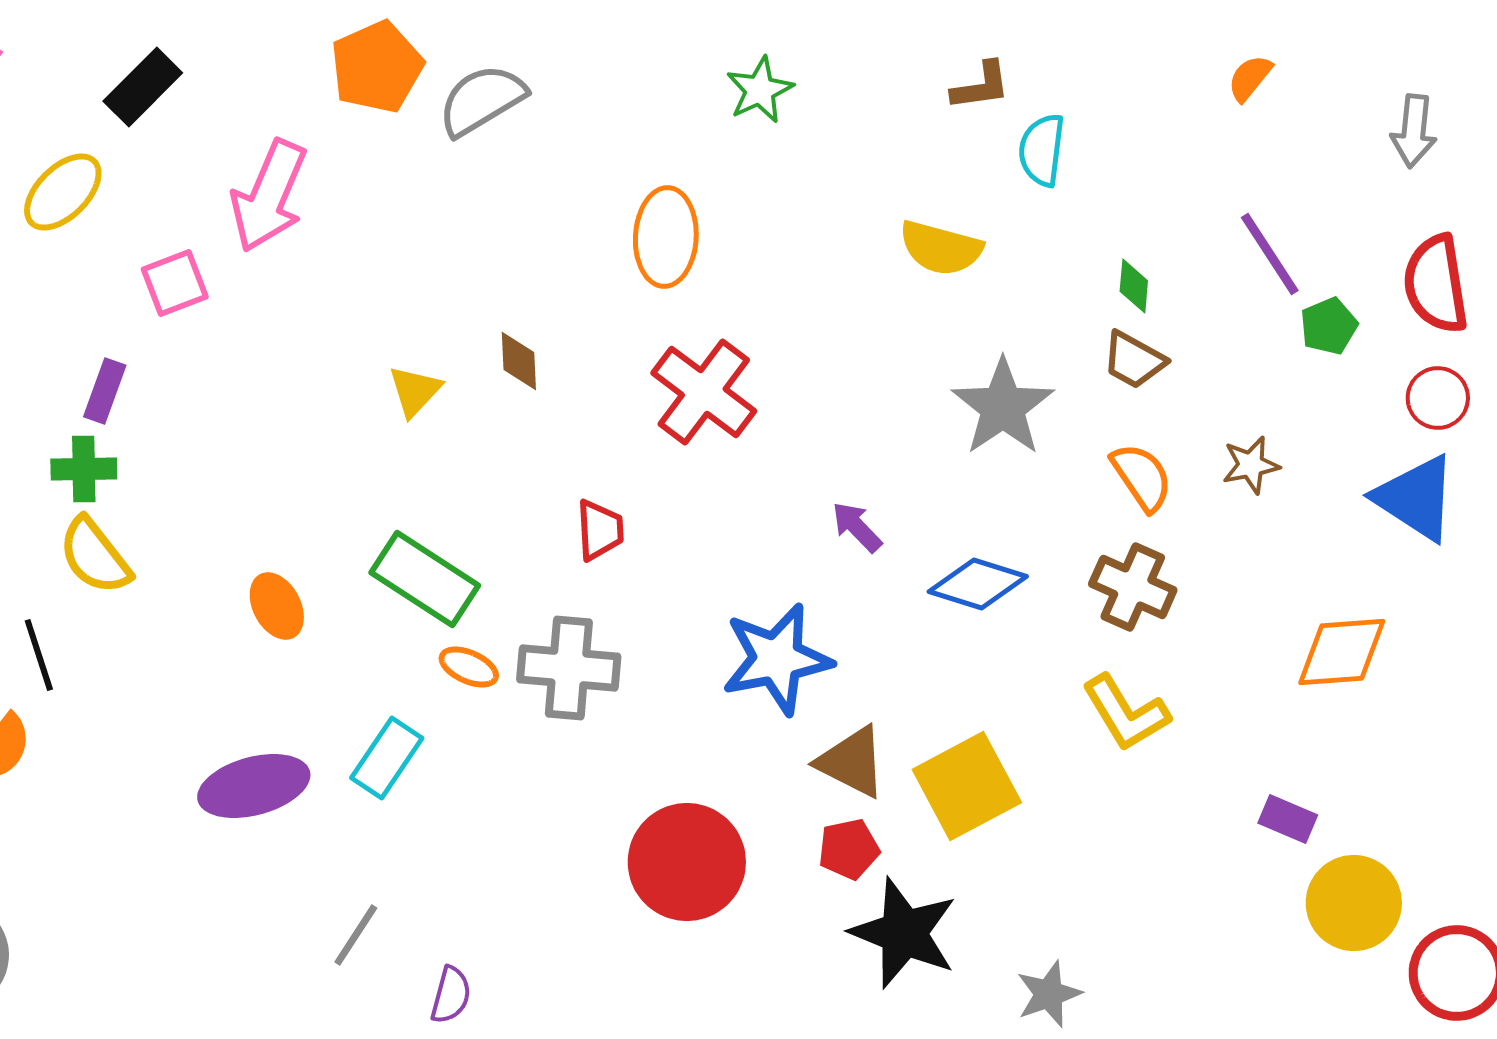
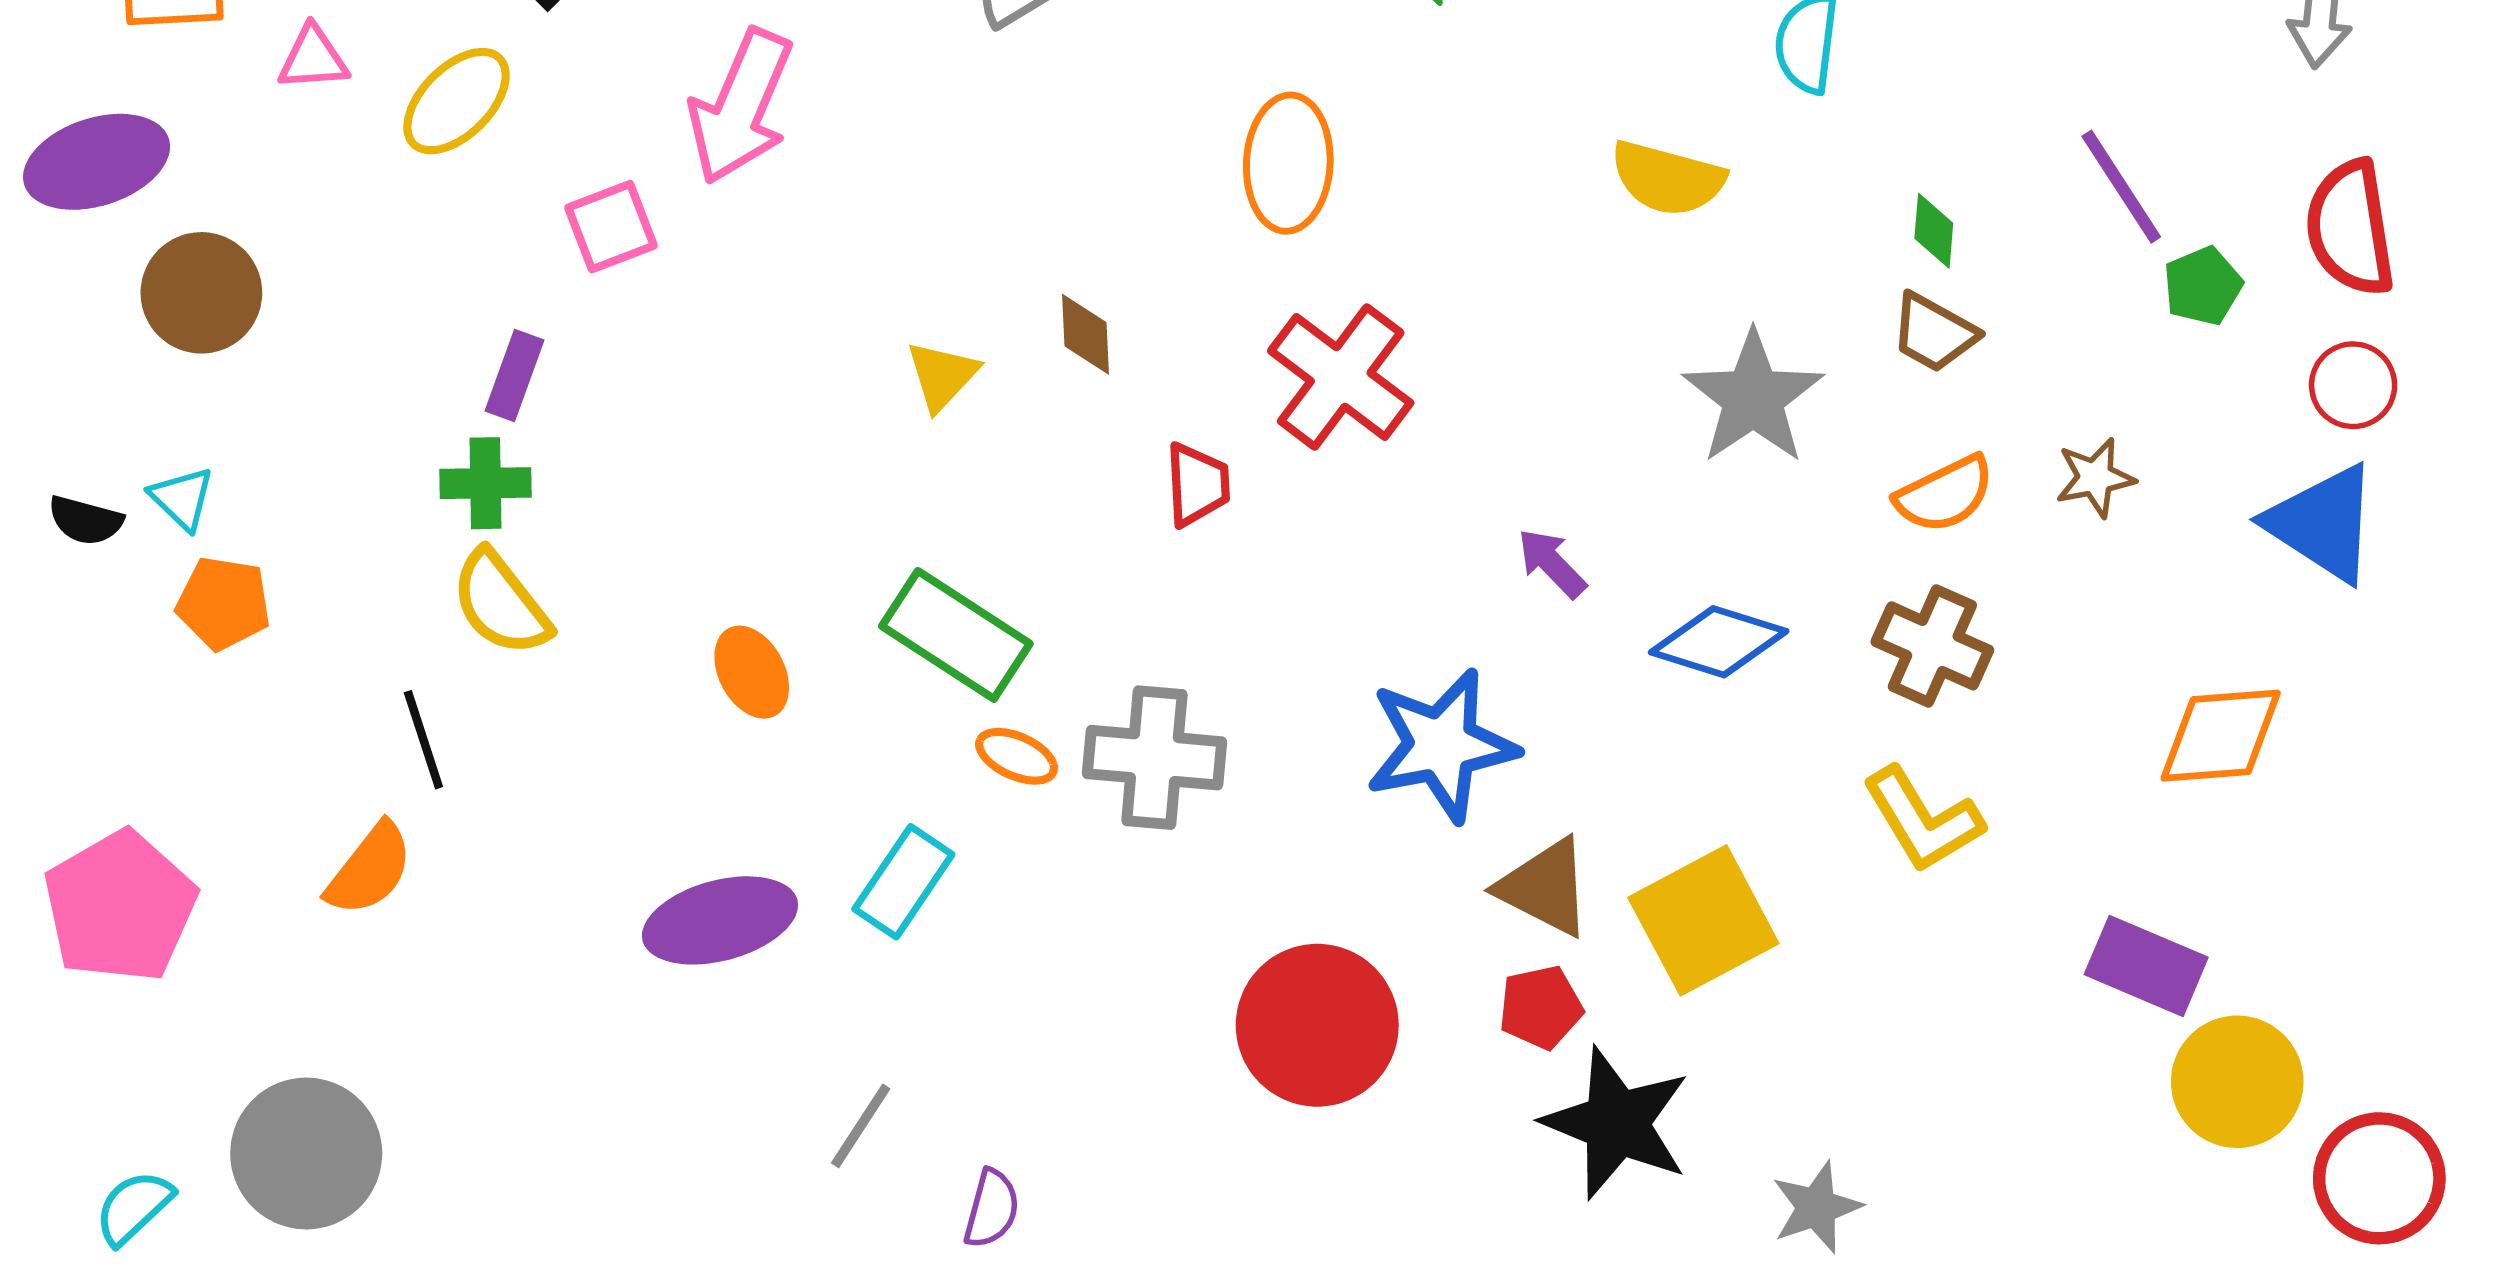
orange semicircle: (1142, 477) -> (1945, 494), turned 98
red trapezoid: (600, 530) -> (1197, 485), moved
purple rectangle: (1288, 819) -> (2146, 966), size x1.5

